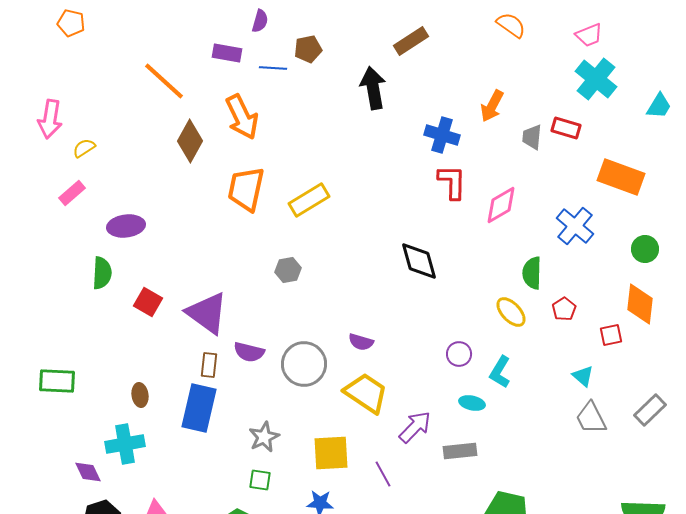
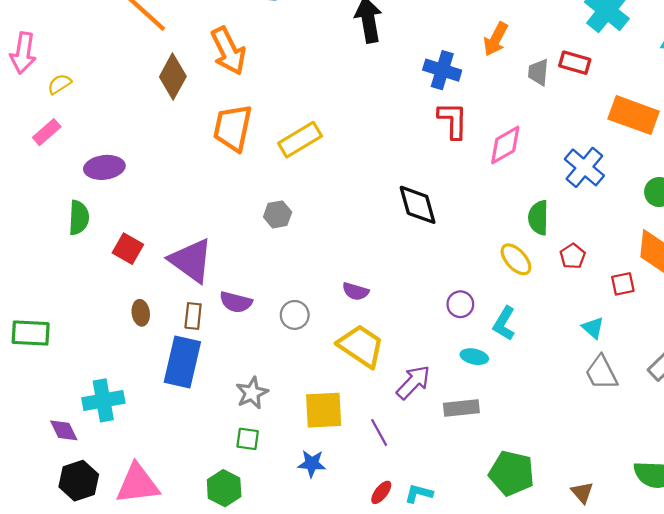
gray circle: (304, 364) -> (295, 315), size x0.6
brown ellipse: (140, 395) -> (141, 313), moved

